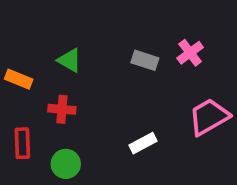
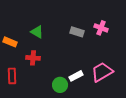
pink cross: (190, 53) -> (101, 28), turned -32
pink trapezoid: (209, 117) -> (102, 72), moved
green circle: (66, 164) -> (60, 85), moved

